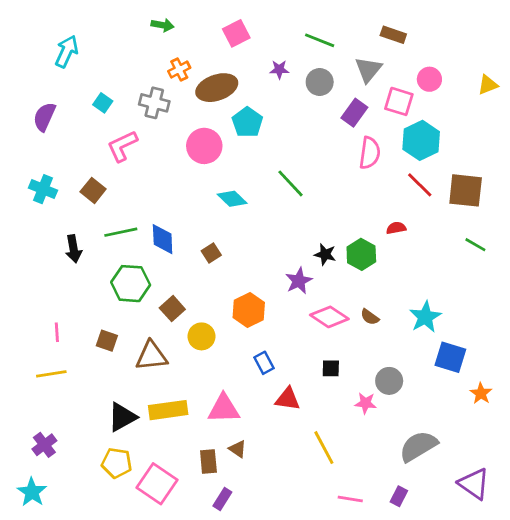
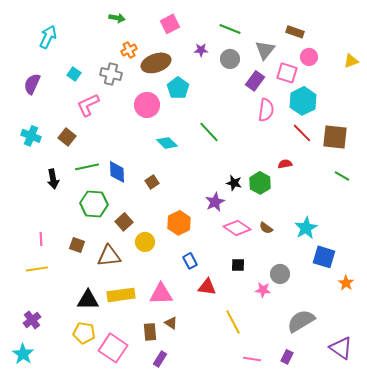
brown rectangle: (393, 35) -> (295, 32), moved
black triangle: (122, 417) -> (88, 300), turned 30

